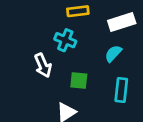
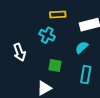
white arrow: (43, 65) -> (19, 52), moved

